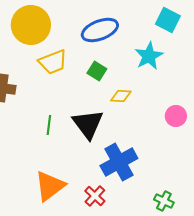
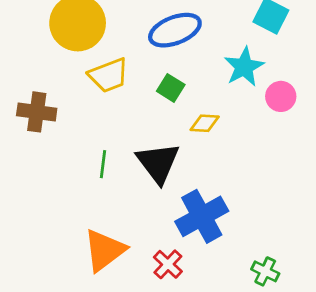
pink circle: (176, 116) -> (281, 96), moved

